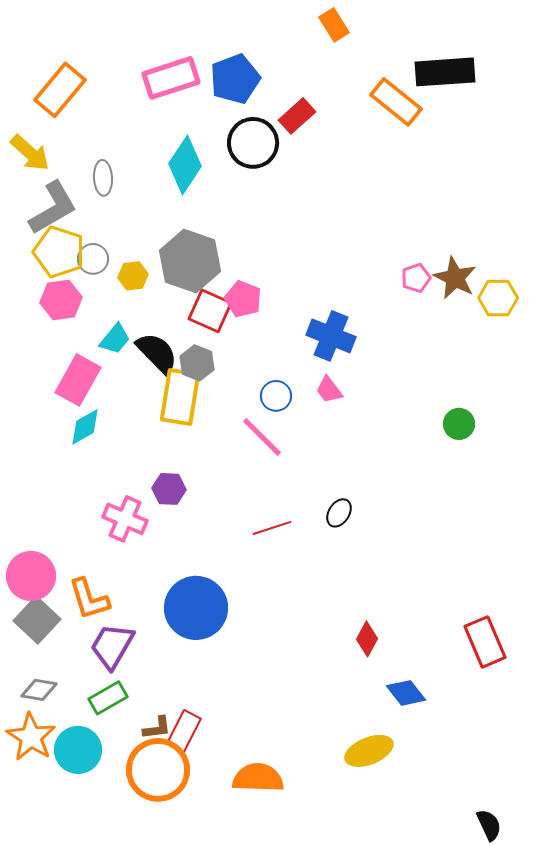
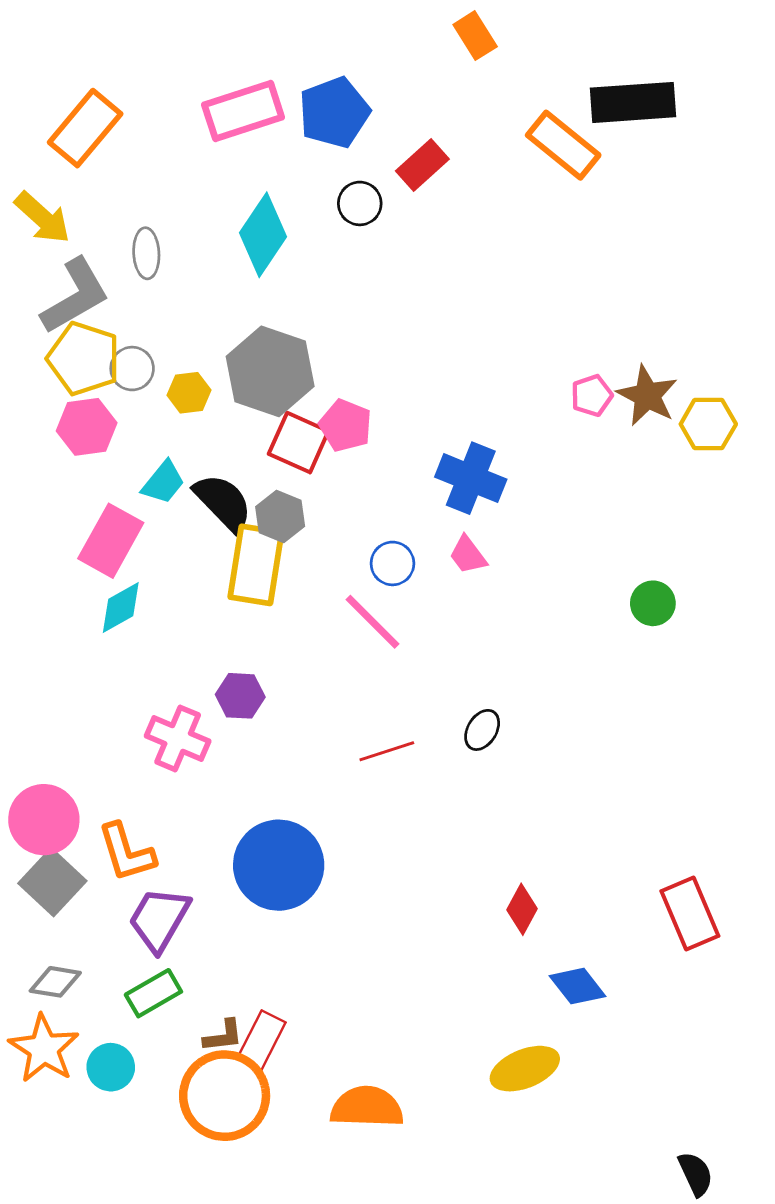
black circle: (253, 143) -> (360, 203), size x0.6
cyan circle: (78, 750) -> (111, 1067), size x0.7

